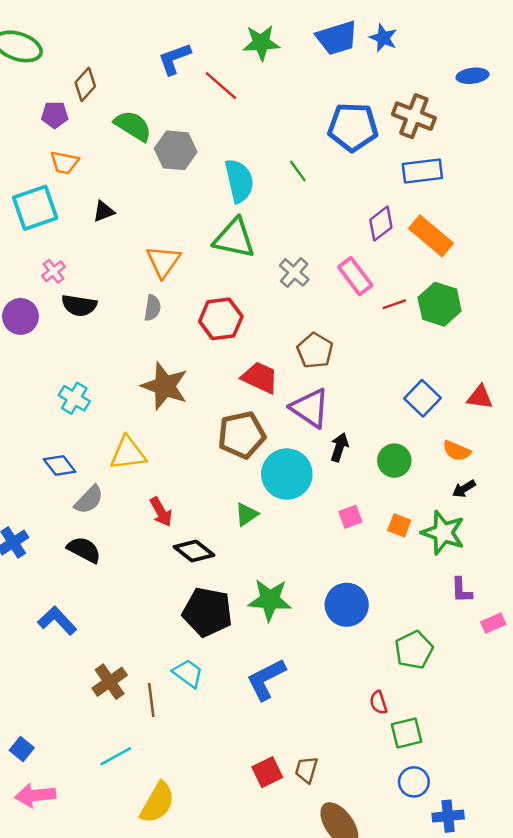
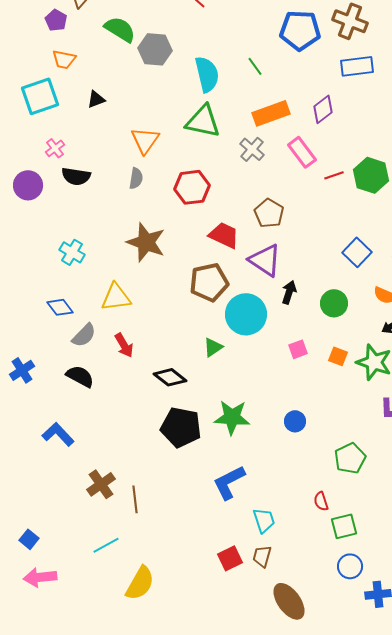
purple pentagon: (55, 115) -> (56, 20), turned 30
orange rectangle: (431, 236) -> (271, 113), moved, turned -60
red arrow: (161, 512) -> (124, 345), moved
blue circle: (347, 605) -> (295, 421), size x0.6
cyan trapezoid: (188, 673) -> (264, 520), moved, turned 36

